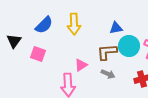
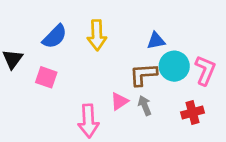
pink triangle: (81, 65) -> (119, 101), moved
gray arrow: (108, 74) -> (145, 105), turned -136

